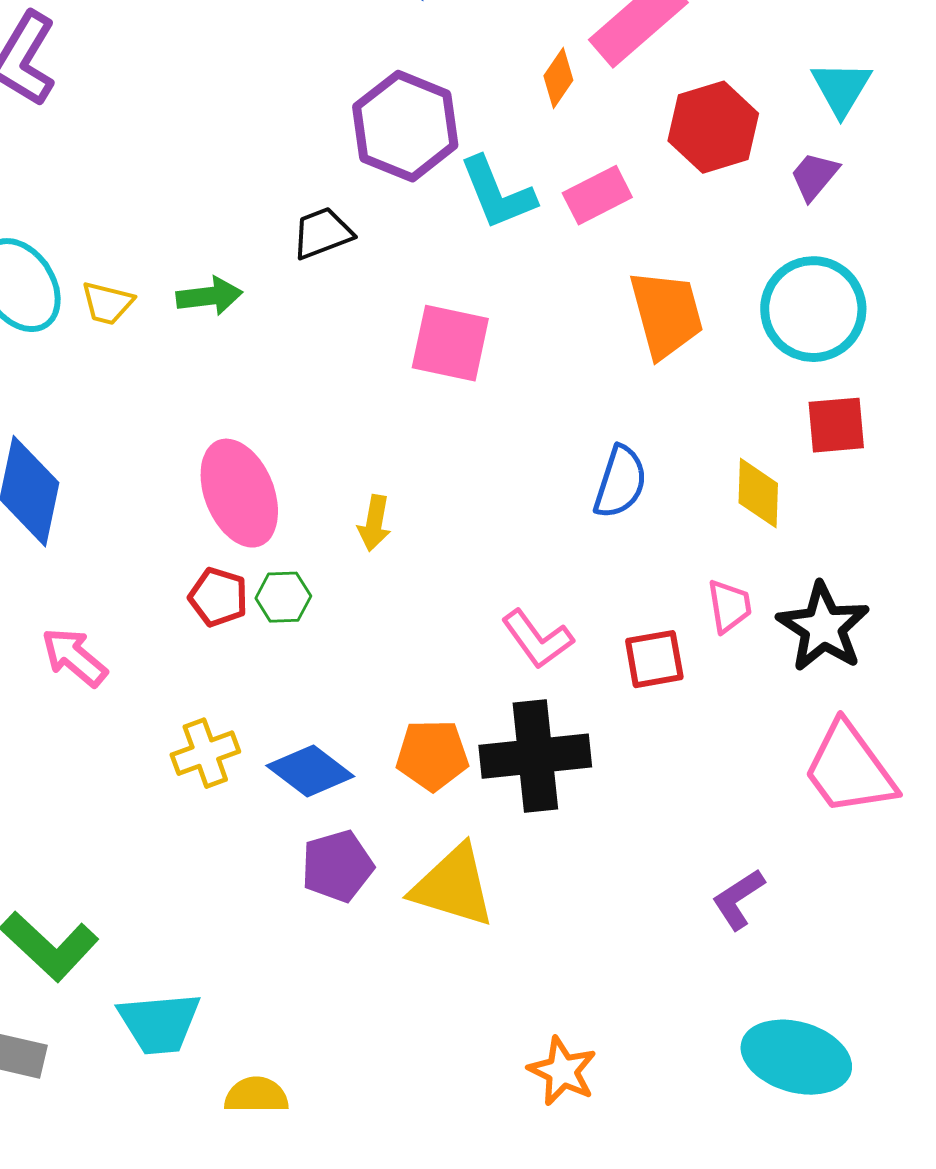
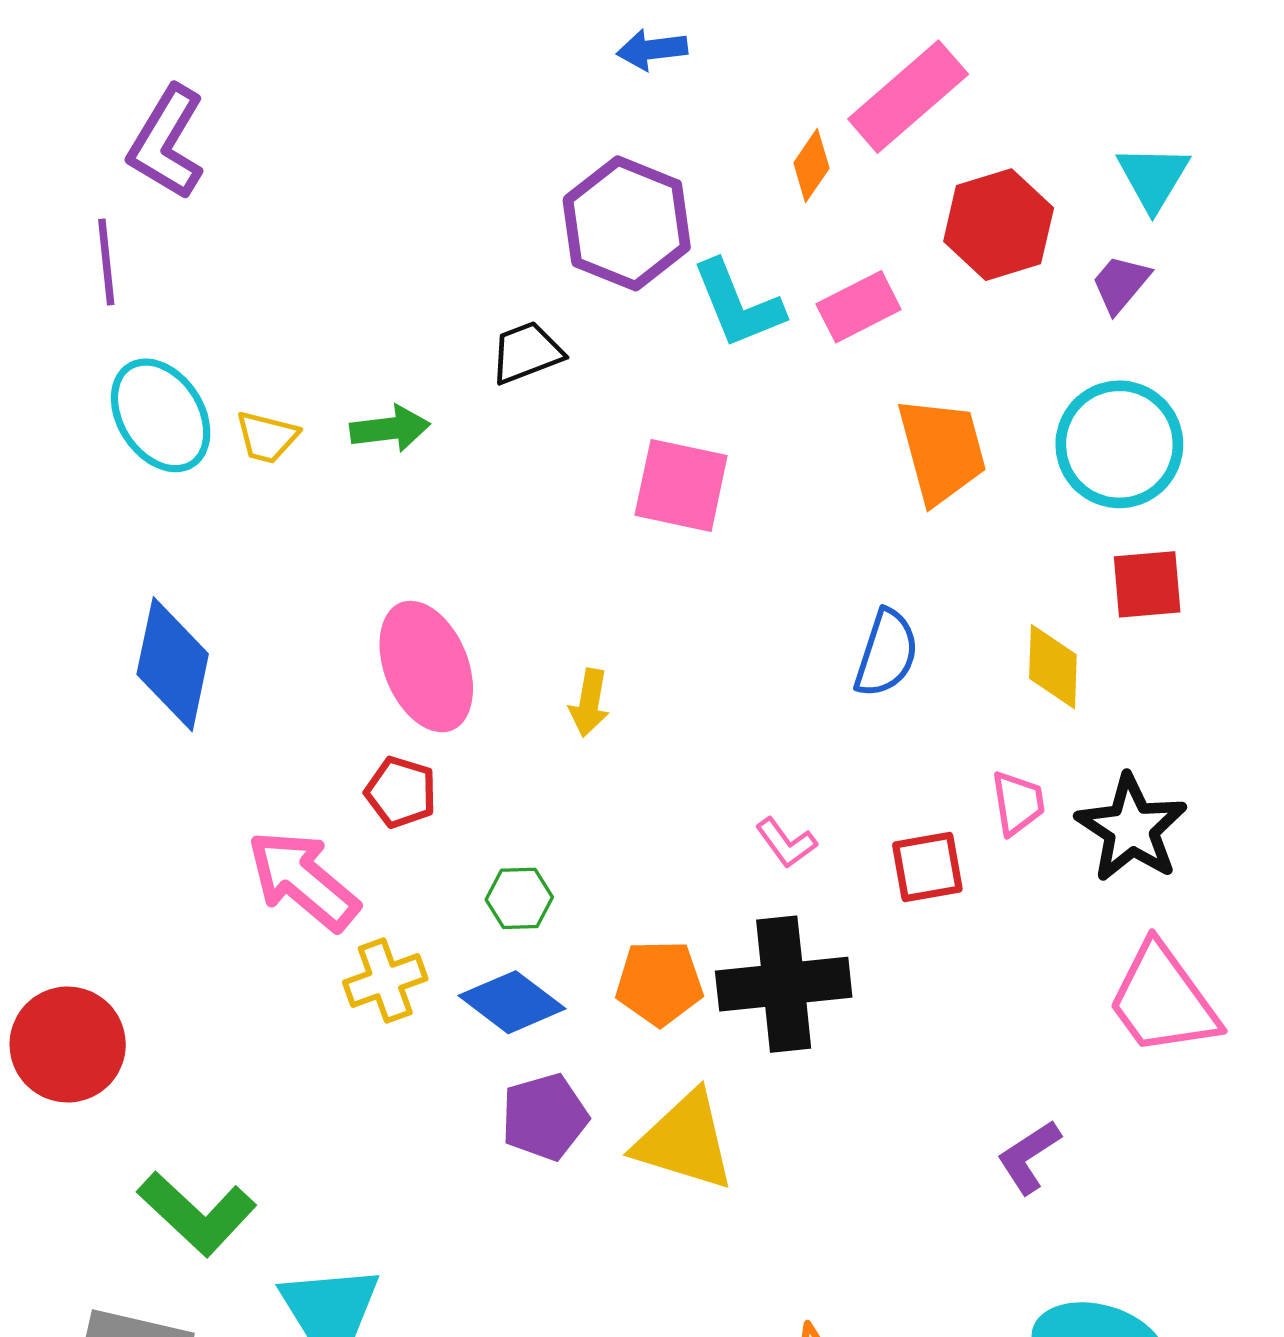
green hexagon: (283, 597) -> (519, 898), moved
pink L-shape: (537, 639) -> (786, 843), size x0.7
pink arrow: (74, 657) -> (303, 880), moved, size x1.4

